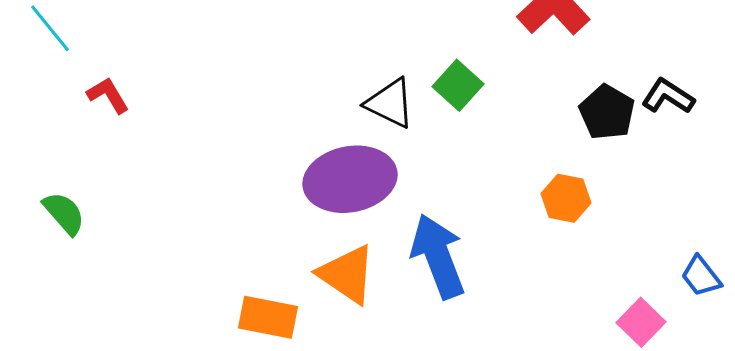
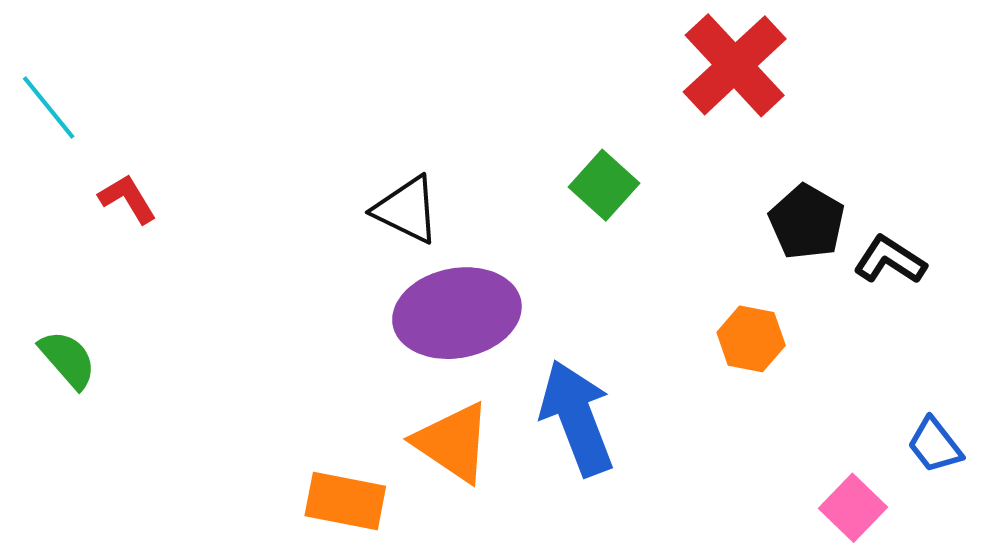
black L-shape: (668, 96) -> (890, 260), moved
black triangle: (390, 103) -> (407, 210), moved

